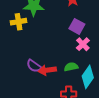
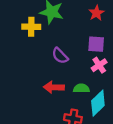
purple square: (77, 26) -> (96, 44), turned -35
purple semicircle: (34, 66) -> (60, 56), moved

